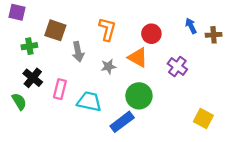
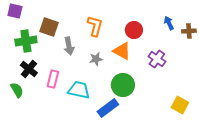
green cross: (29, 46) -> (26, 41), size x1.5

